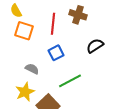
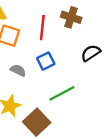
gray semicircle: (32, 69) -> (18, 70), moved

